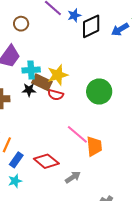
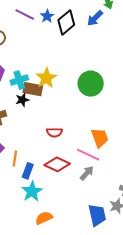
red semicircle: (56, 95) -> (54, 132), moved
pink line: (77, 134) -> (88, 155), moved
cyan star: (15, 181) -> (32, 191), size x1.5

